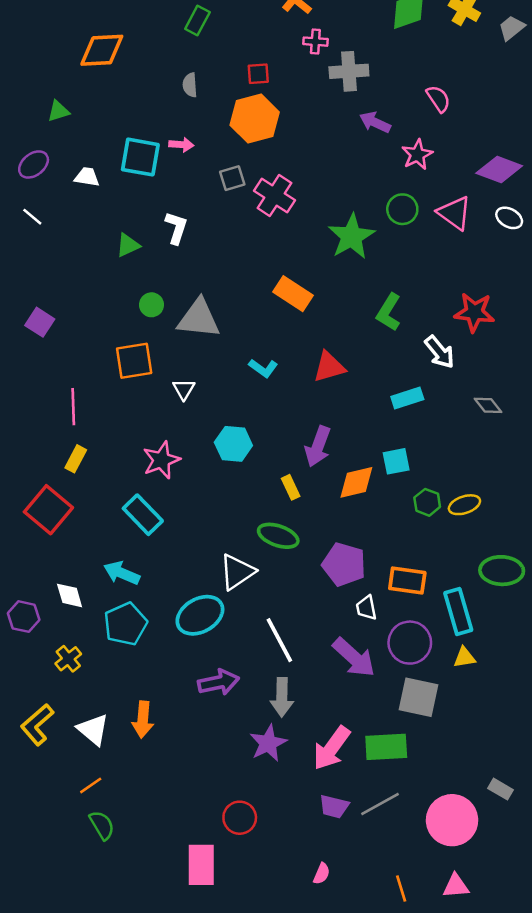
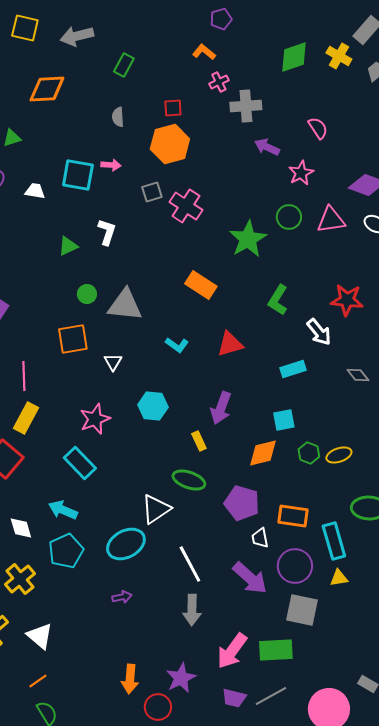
pink cross: (315, 42) -> (219, 82), turned -30
pink triangle: (454, 213) -> (331, 220), turned -44
yellow rectangle: (76, 459) -> (26, 418), size x1.4
orange diamond: (356, 482) -> (263, 453), moved
yellow cross: (68, 659) -> (20, 579), size x1.4
purple arrow: (219, 682) -> (122, 597), moved, size x0.6
orange arrow: (143, 720) -> (130, 679), moved
purple star: (268, 743) -> (181, 678), moved

